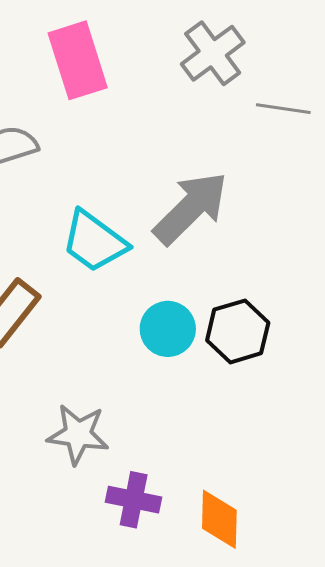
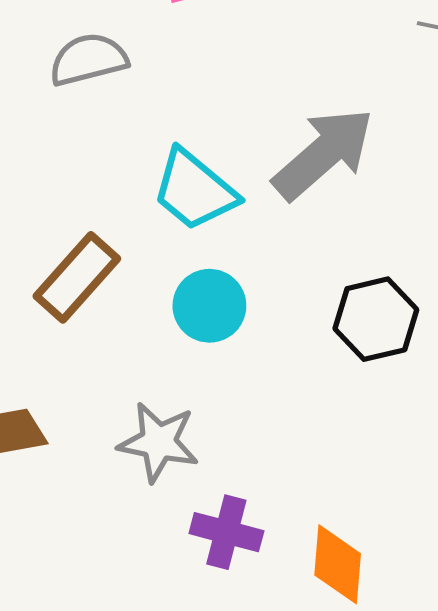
cyan circle: (168, 329) -> (209, 306), moved

